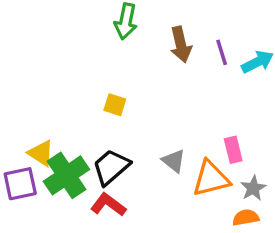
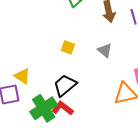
gray triangle: (174, 161) -> (105, 50), moved
green cross: (66, 175) -> (44, 108), moved

